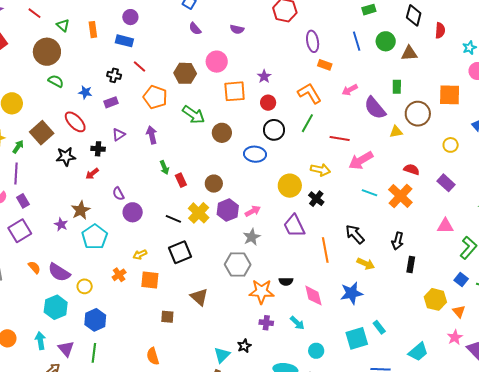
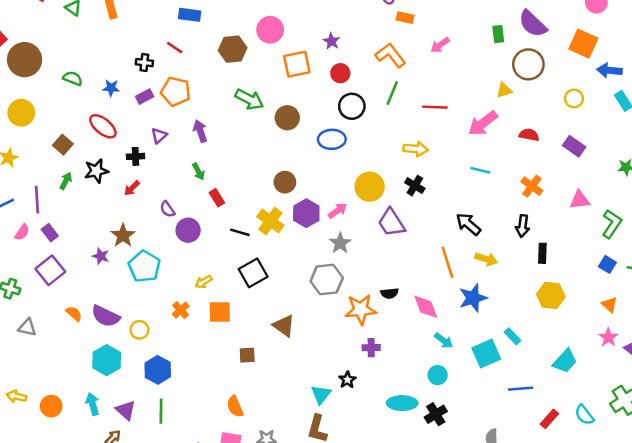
blue rectangle: (124, 41) -> (190, 15), moved
brown circle: (47, 52) -> (25, 60), moved
orange square: (450, 95) -> (583, 44), moved, turned 30
orange pentagon: (155, 97) -> (176, 91), moved
purple semicircle: (375, 108) -> (533, 24), moved
brown square: (42, 133) -> (63, 145), size x0.7
green arrow: (18, 147) -> (66, 181), moved
pink arrow: (361, 160) -> (483, 123), moved
green arrow: (164, 168) -> (198, 171), moved
red rectangle: (181, 180) -> (217, 198), moved
yellow circle: (290, 186) -> (370, 187), moved
orange cross: (400, 196) -> (532, 186), moved, size x0.7
orange line: (325, 250) -> (447, 262), moved
yellow hexagon: (435, 299) -> (551, 295), moved
cyan arrow: (297, 323) -> (444, 341), moved

